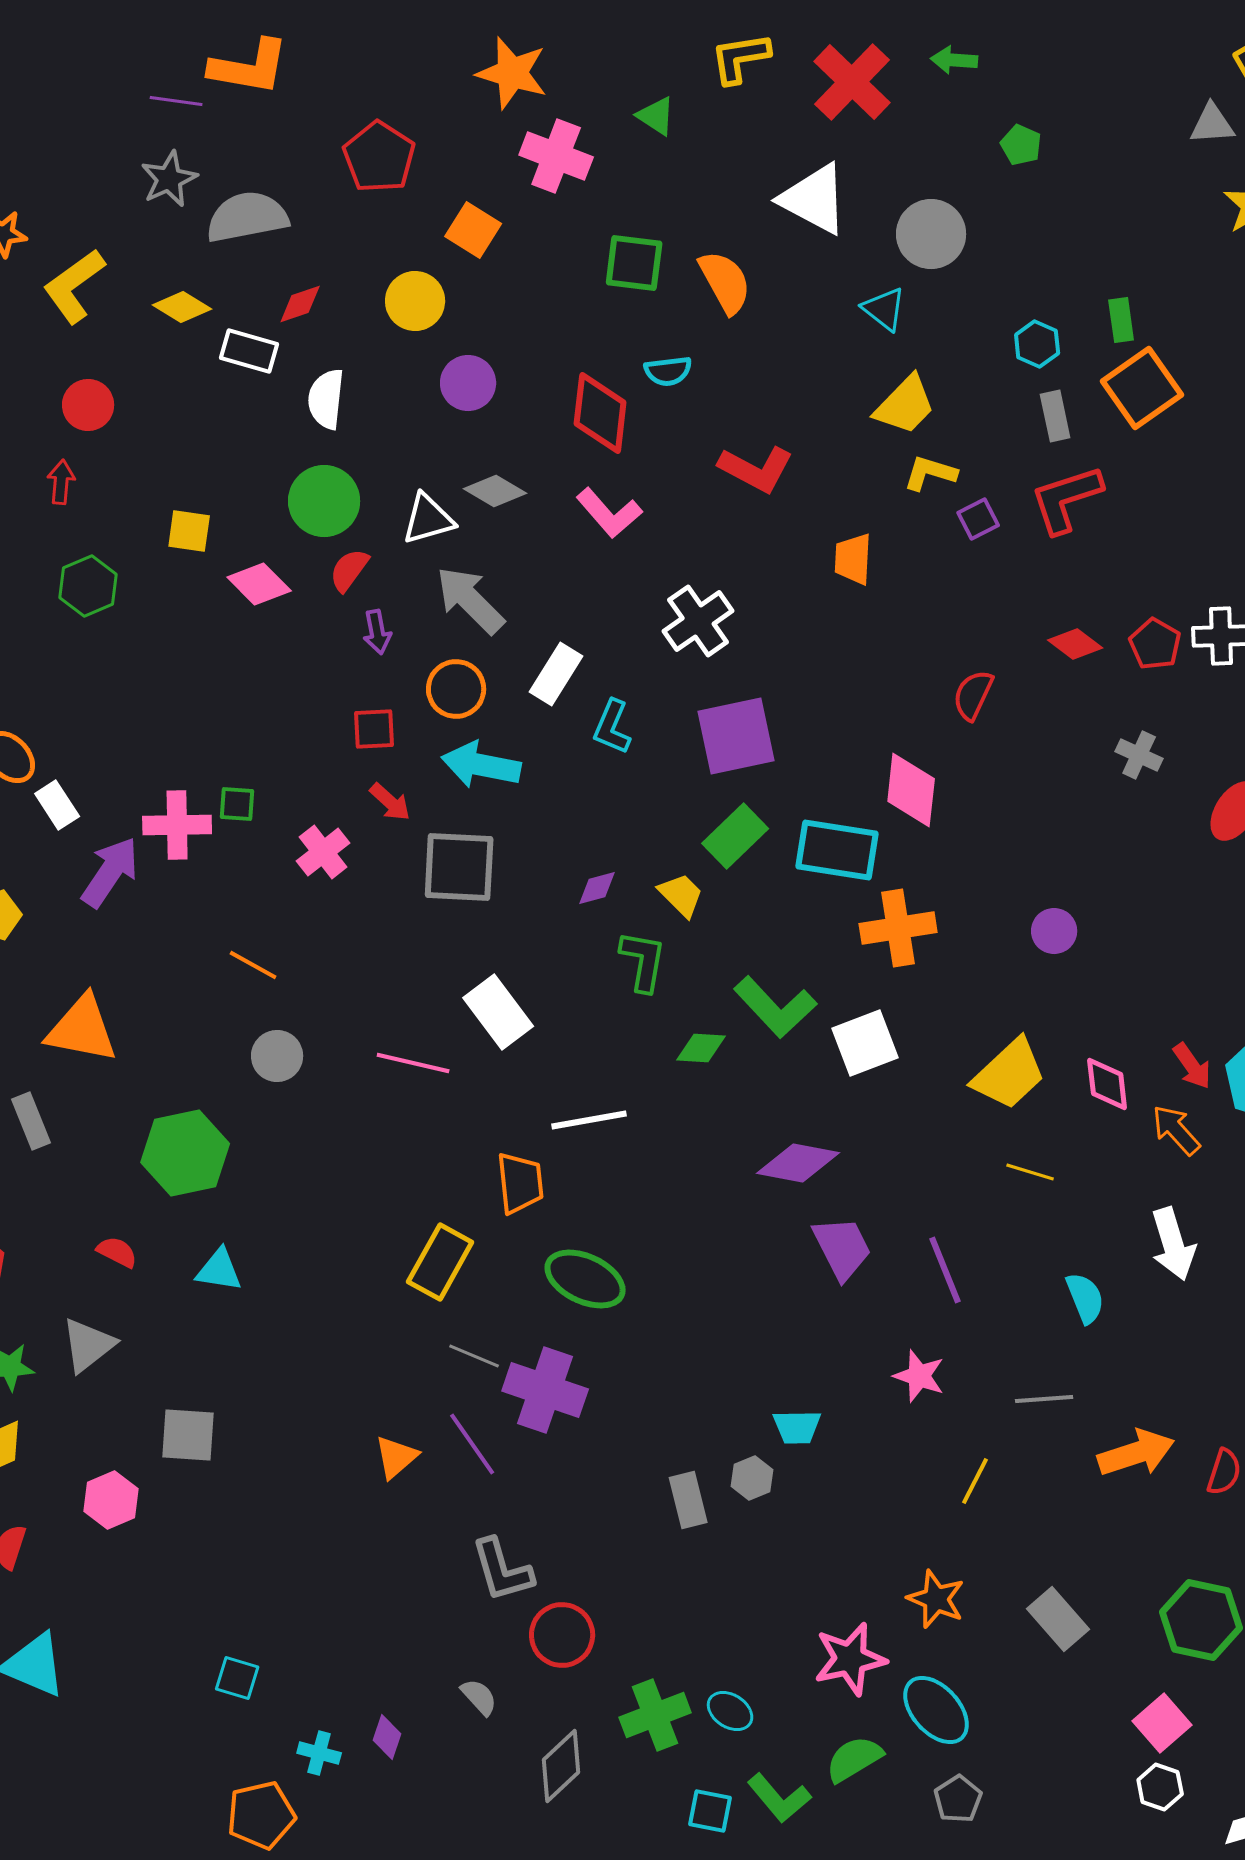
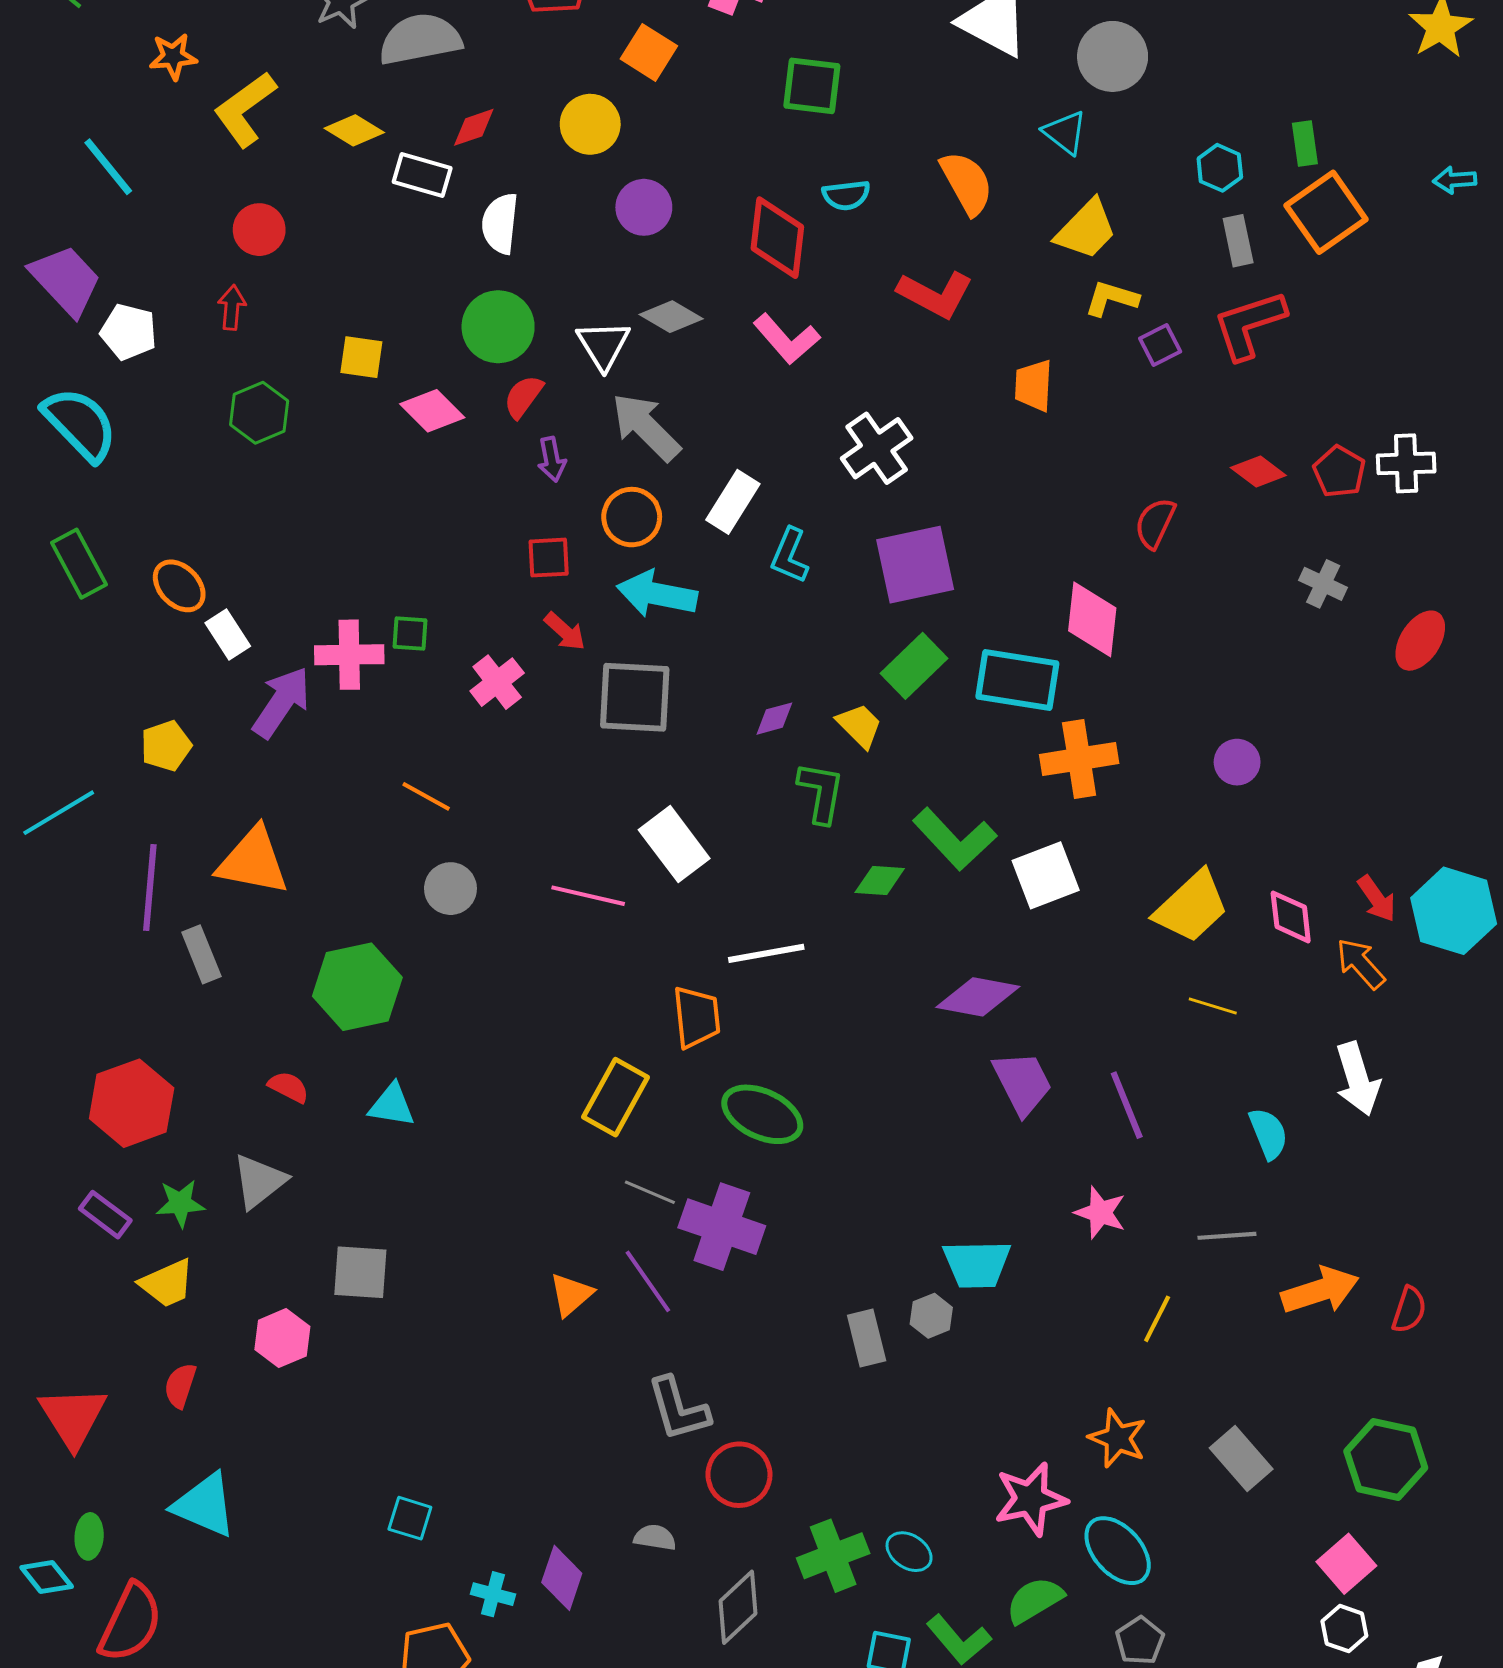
orange semicircle: (725, 282) -> (967, 183), moved
white triangle: (428, 519) -> (603, 345), turned -46
cyan trapezoid: (797, 1427) -> (977, 1264), size x1.4
gray semicircle: (479, 1697) -> (655, 1537), turned -39
purple diamond: (387, 1737) -> (562, 1578), size x1.4

